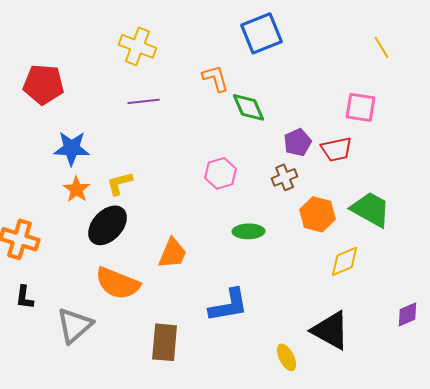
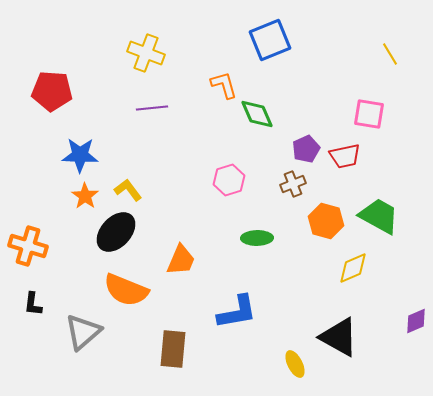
yellow L-shape: (120, 183) -> (128, 190), turned 68

